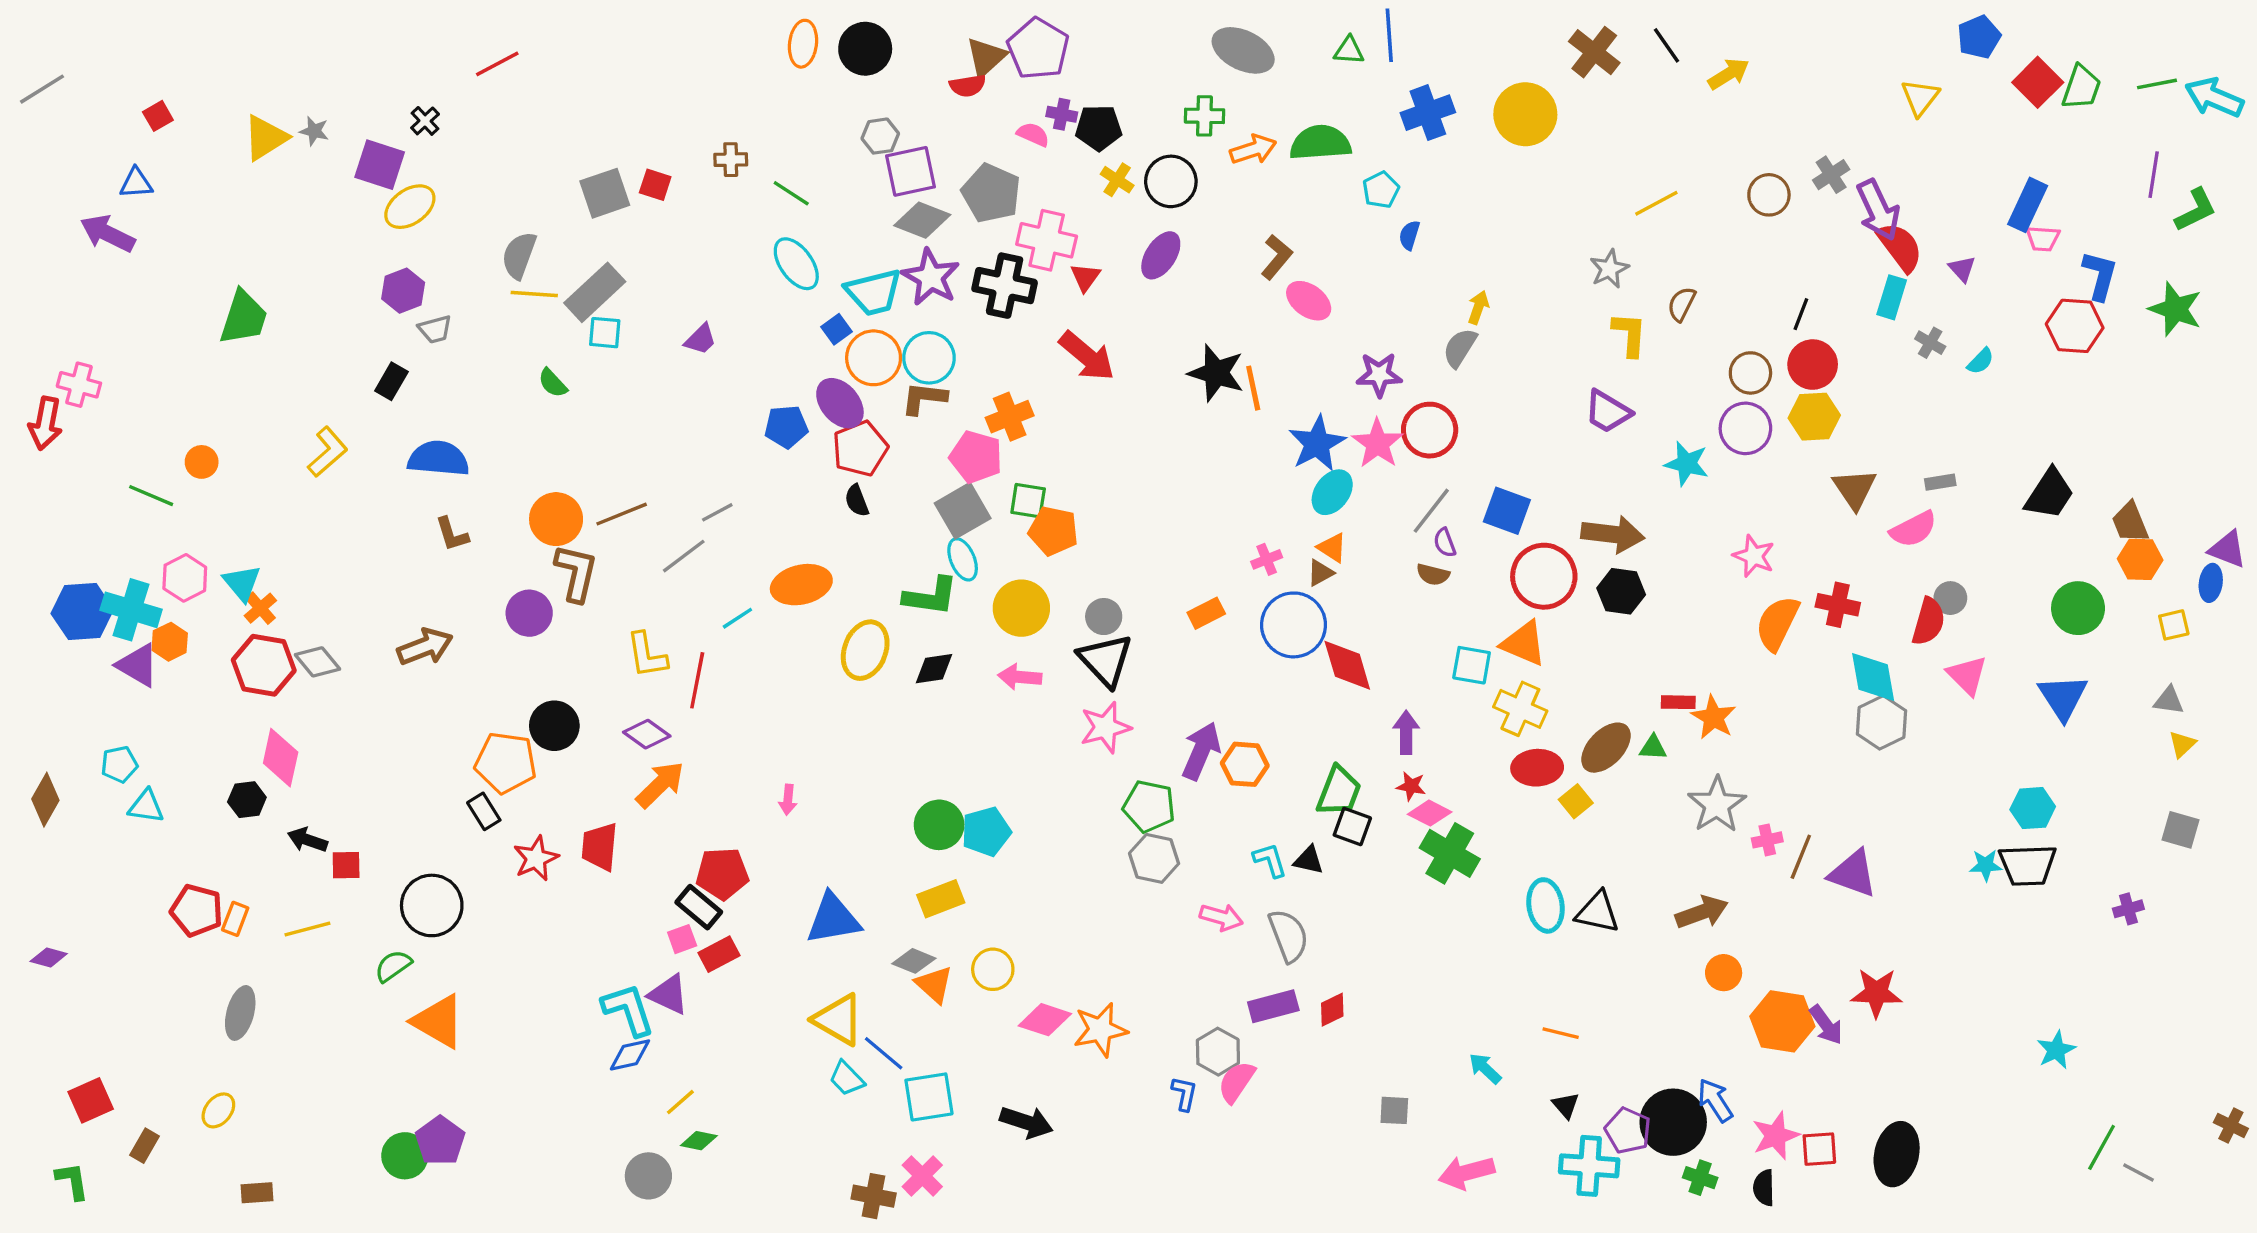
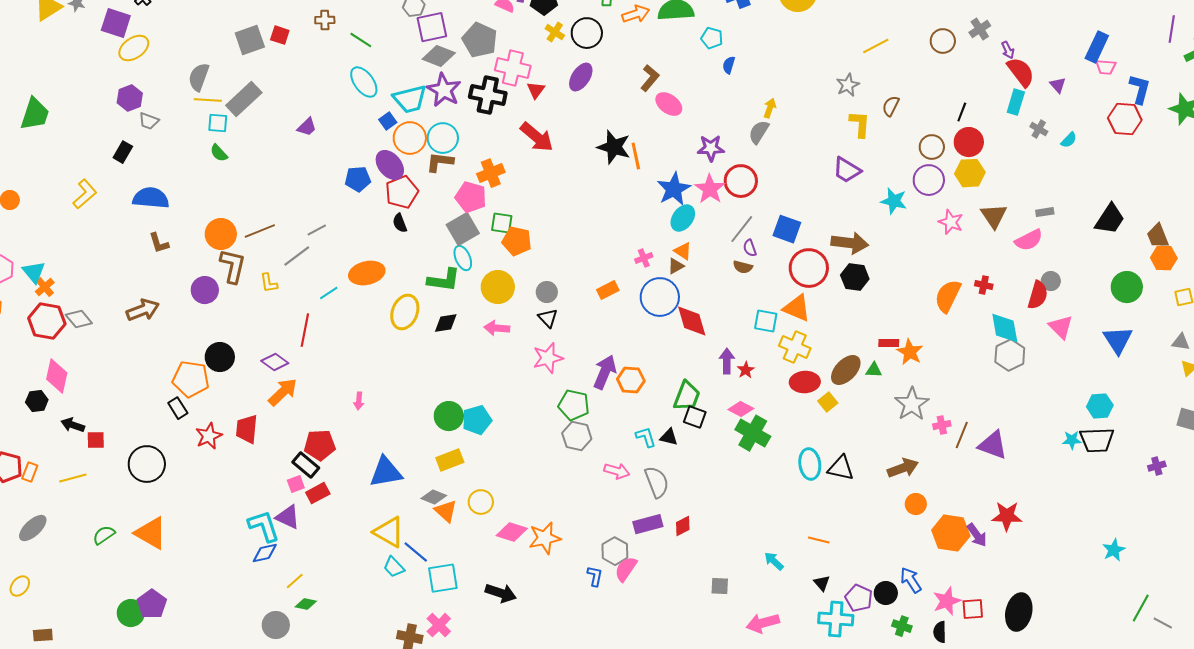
cyan pentagon: (1381, 190) -> (712, 38), turned -30
purple arrow: (1878, 210) -> (1008, 50), size x0.5
gray trapezoid: (435, 329) -> (149, 121), turned 35
cyan square: (605, 333) -> (218, 123), moved
pink star: (1754, 556) -> (951, 222), moved
red cross: (1838, 605) -> (984, 285), size x0.7
yellow L-shape: (647, 655) -> (269, 283), moved, size x0.7
black triangle: (1105, 660) -> (548, 318), size x0.6
red star: (1411, 786) -> (746, 370), moved, turned 30
green semicircle: (393, 966) -> (104, 535), moved
gray ellipse: (240, 1013) -> (33, 528), turned 32
black circle: (1673, 1122) -> (886, 593), size x0.6

